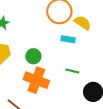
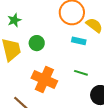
green circle: (33, 56) -> (37, 43), moved

